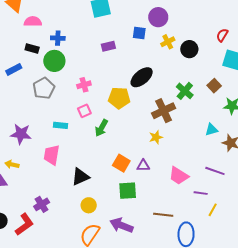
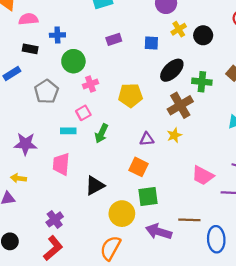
blue square: (139, 33) -> (151, 43), moved
green circle: (54, 61) -> (73, 61), moved
black ellipse: (142, 77) -> (172, 70), moved
green cross: (185, 91) -> (202, 82), turned -30
pink square: (84, 111) -> (83, 113), moved
green arrow: (101, 128) -> (101, 133), moved
purple triangle: (143, 166) -> (147, 139), moved
yellow circle: (89, 205) -> (122, 214), moved, size x1.5
red L-shape: (24, 224) -> (53, 248), moved
purple arrow: (121, 225) -> (159, 232), moved

